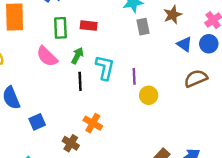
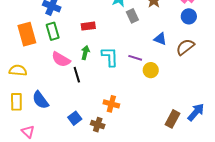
green rectangle: (60, 28) -> (53, 31), moved
blue triangle: (184, 44) -> (160, 39), moved
purple line: (134, 76) -> (135, 58), turned -56
black line: (80, 81) -> (77, 75), moved
blue square: (37, 122) -> (75, 118), moved

